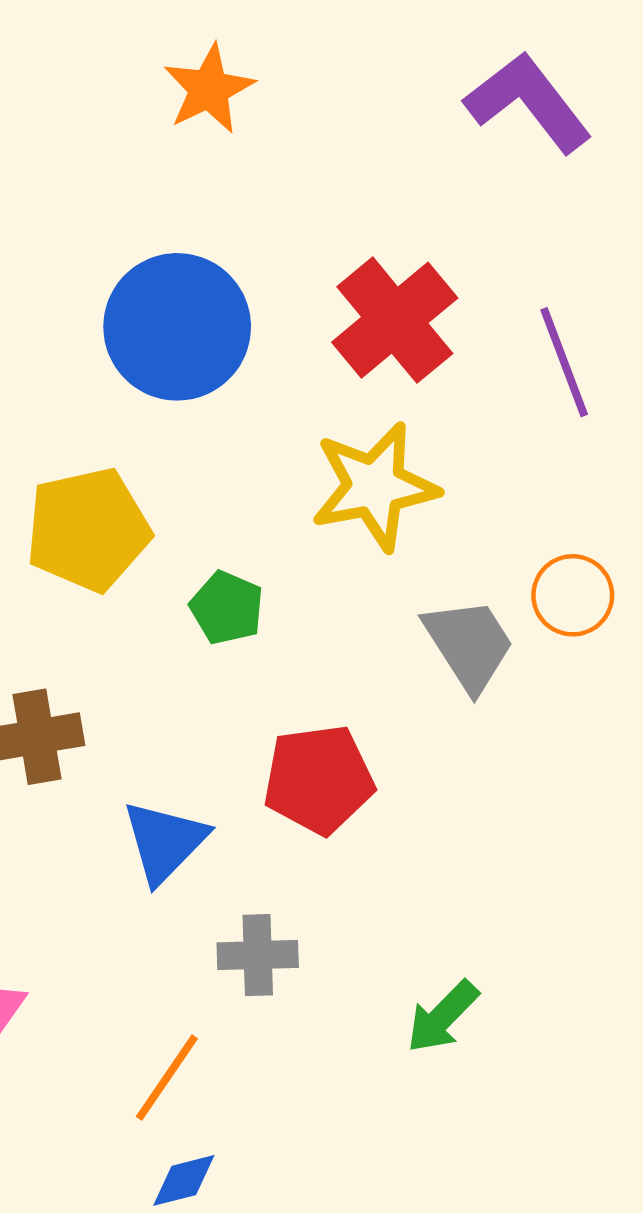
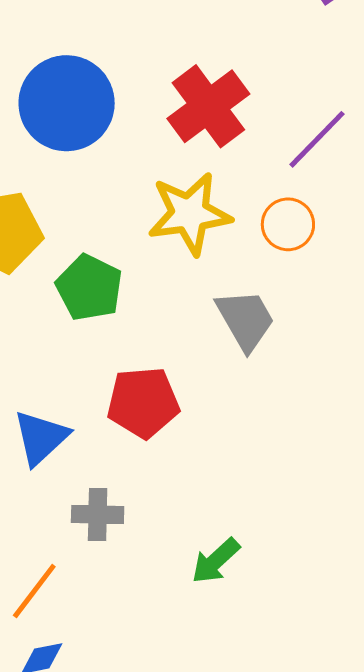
purple line: (564, 362) -> (317, 139), turned 62
orange circle: (573, 595) -> (288, 224), moved
green pentagon: (227, 608) -> (89, 288), size x1.4

